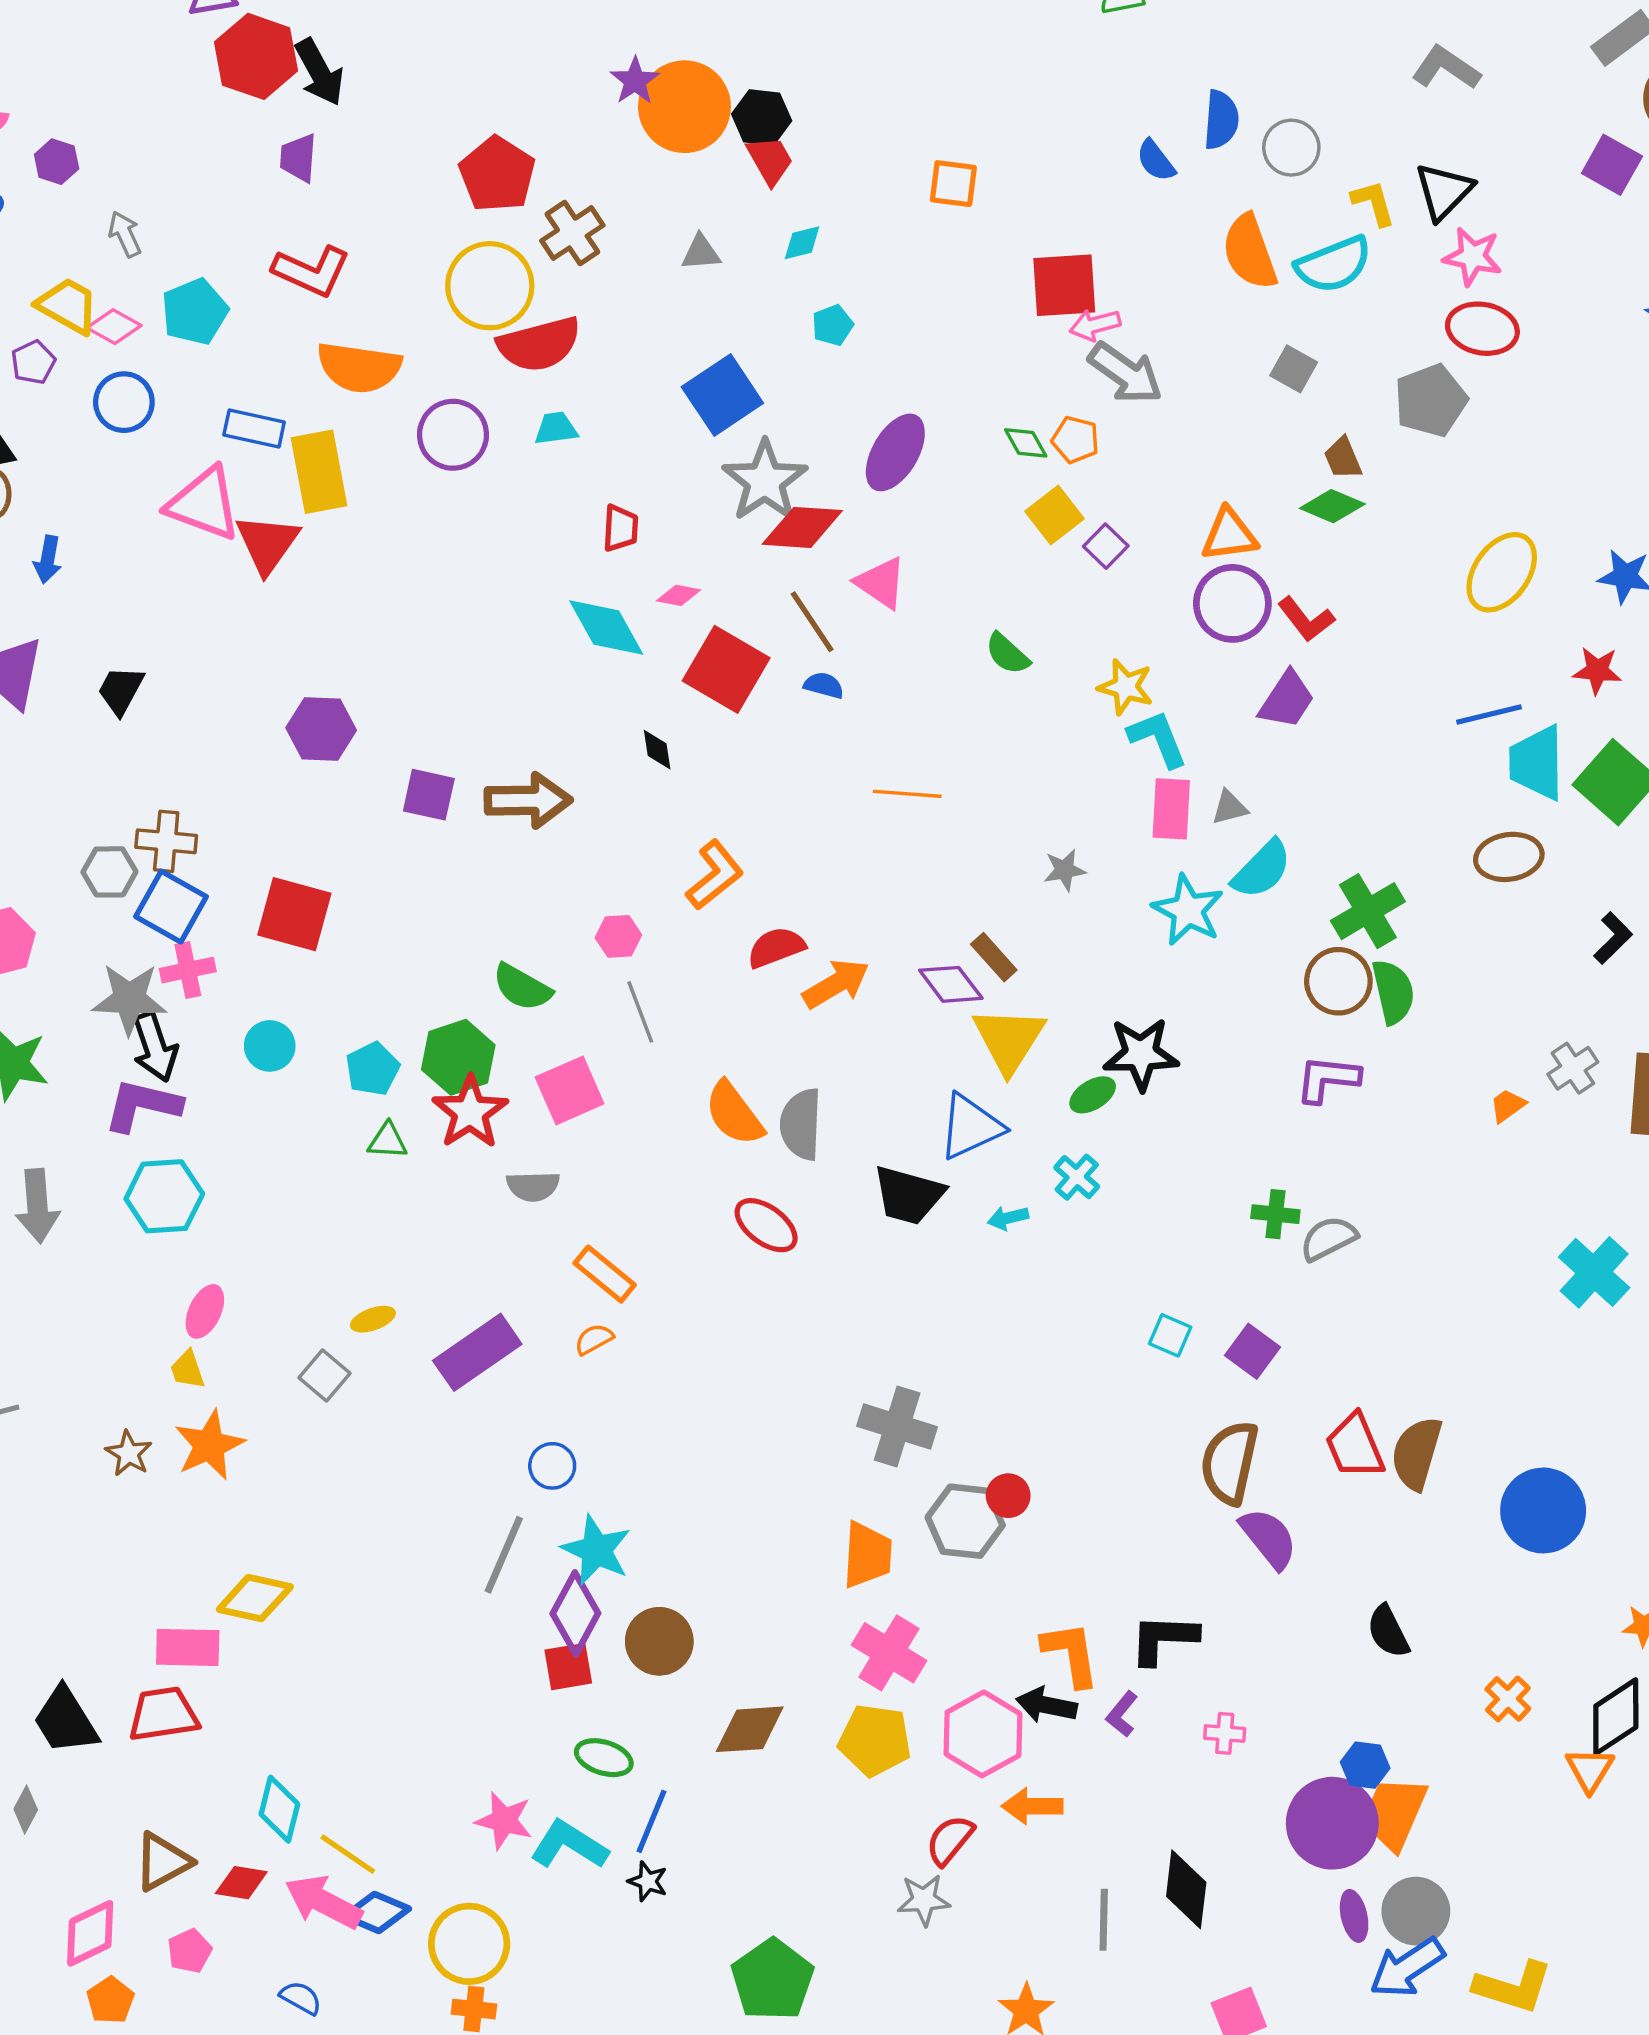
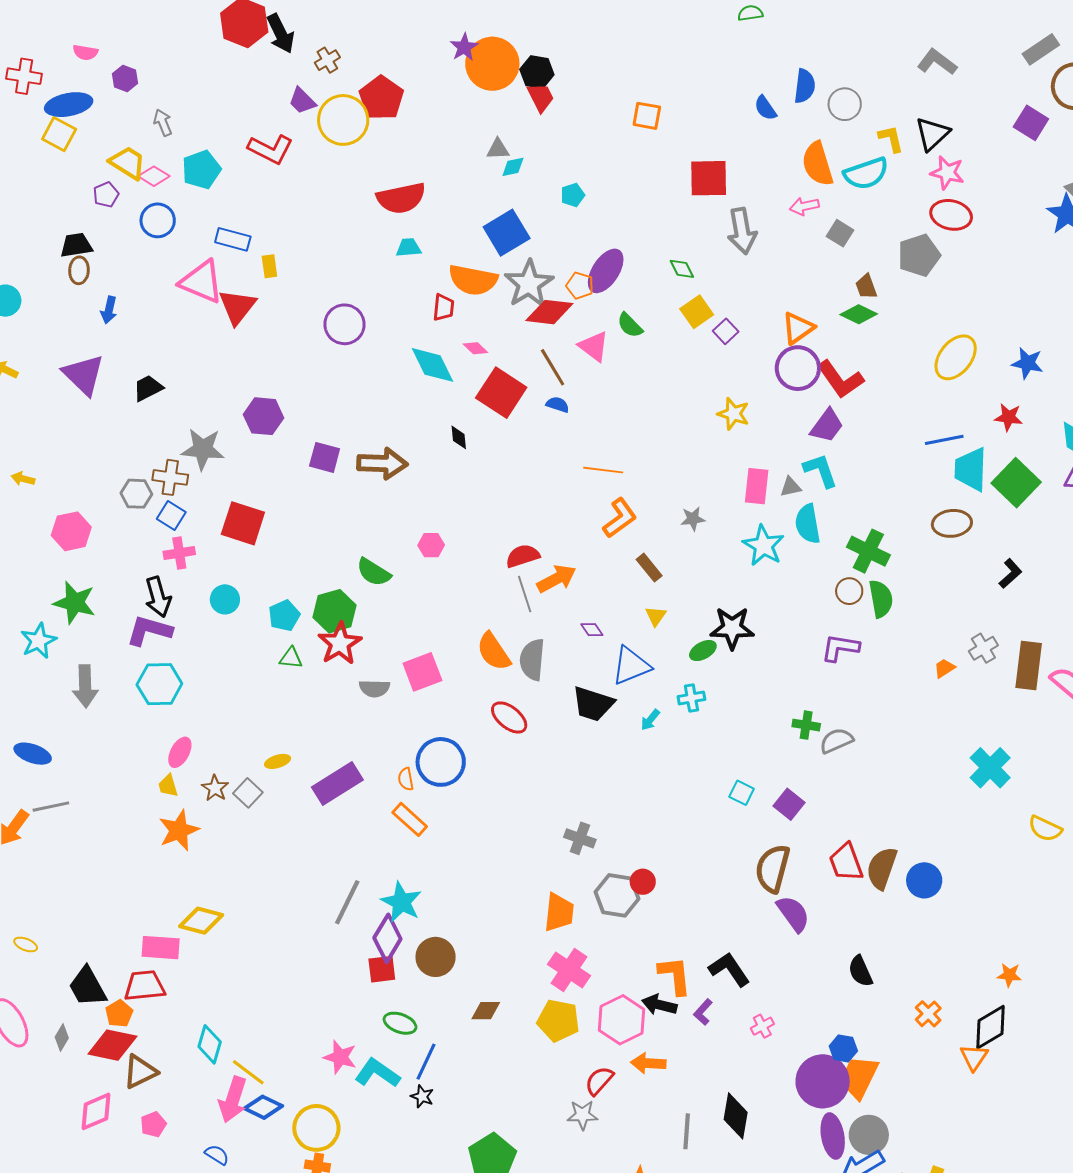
purple trapezoid: (298, 158) -> (302, 101), moved, turned -52
brown cross: (572, 233) -> (327, 60), moved, size x0.7
cyan diamond: (802, 243) -> (513, 167), moved
yellow circle: (490, 286) -> (343, 120), moved
pink arrow: (1095, 325) -> (804, 206), moved
orange semicircle: (359, 367) -> (473, 280), moved
gray arrow: (1126, 373) -> (742, 231), turned 42
purple circle: (453, 435) -> (344, 324), moved
orange pentagon: (1075, 440) -> (580, 286), moved
yellow rectangle: (319, 472) -> (269, 266), size x0.5
orange triangle: (1229, 535) -> (798, 328), turned -30
pink diamond: (678, 595) -> (475, 348), turned 30
red L-shape: (1306, 619) -> (840, 379), size x1.4
green semicircle: (1007, 654) -> (630, 325), moved
black trapezoid: (121, 690) -> (148, 388), turned 32
cyan L-shape: (1158, 739) -> (821, 470), moved
cyan semicircle: (1262, 869) -> (808, 524), turned 123
orange L-shape: (715, 875) -> (620, 518), moved
blue square: (171, 907) -> (171, 516), size x0.7
green cross: (1368, 911) -> (868, 551), turned -36
brown circle: (1338, 981) -> (849, 591), size x0.7
purple diamond: (951, 984) -> (592, 630), moved, size x0.6
gray star: (129, 999) -> (203, 449), moved
gray line: (640, 1012) -> (525, 594), moved
yellow triangle: (1009, 1040) -> (656, 616), size x0.5
pink square: (570, 1090) -> (422, 672), moved
cyan cross: (1077, 1177) -> (691, 698), turned 36
cyan arrow: (1008, 1218) -> (650, 720), turned -40
orange rectangle: (605, 1274) -> (410, 819), moved
orange semicircle: (594, 1339) -> (406, 779), turned -75
gray cross: (897, 1427) -> (580, 838), size x0.7
brown star: (129, 1453) -> (215, 788), moved
blue circle: (552, 1466) -> (441, 762), moved, size x1.8
blue circle: (1543, 1510) -> (924, 880), moved, size x0.7
black L-shape: (1163, 1639) -> (729, 969), turned 51
brown diamond: (750, 1729) -> (486, 1011), size x0.7
pink cross: (1225, 1733) -> (762, 1026), turned -35
red diamond: (241, 1883) -> (112, 1045), moved, size x1.6
pink arrow: (324, 1902) -> (233, 1100), turned -102
purple ellipse: (1354, 1916) -> (833, 1136), size x1.5
orange pentagon: (110, 2000) -> (119, 1013), moved

